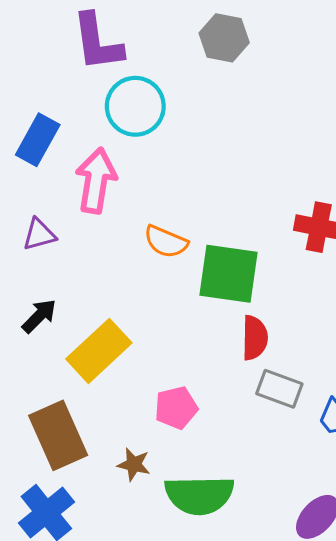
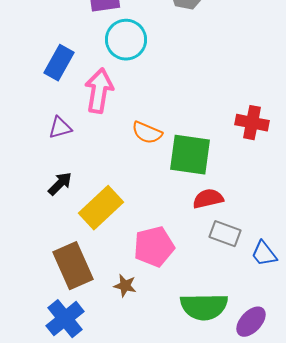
red semicircle: (255, 338) -> (208, 199), turned -104
pink pentagon: (176, 408) -> (154, 247), size x1.4
green semicircle: (199, 495) -> (204, 307), moved

